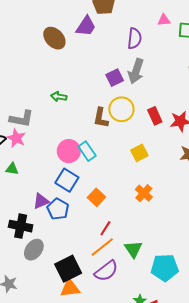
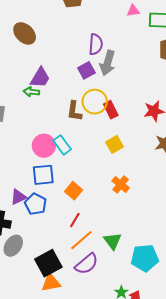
purple trapezoid: (86, 26) -> (40, 78), moved
purple semicircle: (134, 38) -> (96, 44), moved
red rectangle: (155, 116) -> (111, 110), moved
blue square: (67, 180) -> (43, 175), turned -35
red line: (105, 228) -> (75, 220), moved

